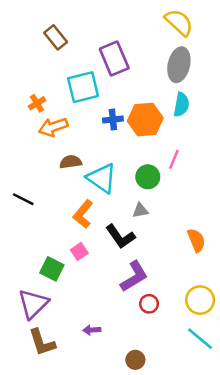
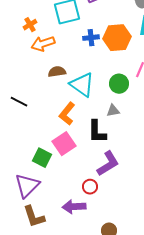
black L-shape: (120, 237) -> (97, 132), turned 35
pink square: (79, 252) -> (64, 144), size x1.6
red circle: (149, 304) -> (90, 187), moved
purple arrow: (92, 330) -> (74, 207), size x1.6

